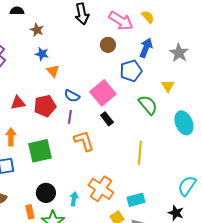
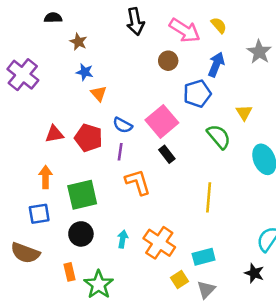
gray star: (179, 53) -> (259, 52), moved
red pentagon: (45, 106) -> (89, 138), turned 30
black circle: (46, 193) -> (81, 234), moved
cyan arrow: (74, 199) -> (123, 239), moved

